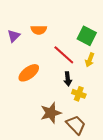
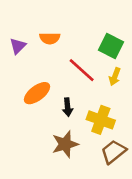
black arrow: (68, 79) -> (68, 107), moved
yellow cross: (79, 94) -> (101, 120), size x1.5
brown trapezoid: (76, 125) -> (114, 152), moved, turned -85

